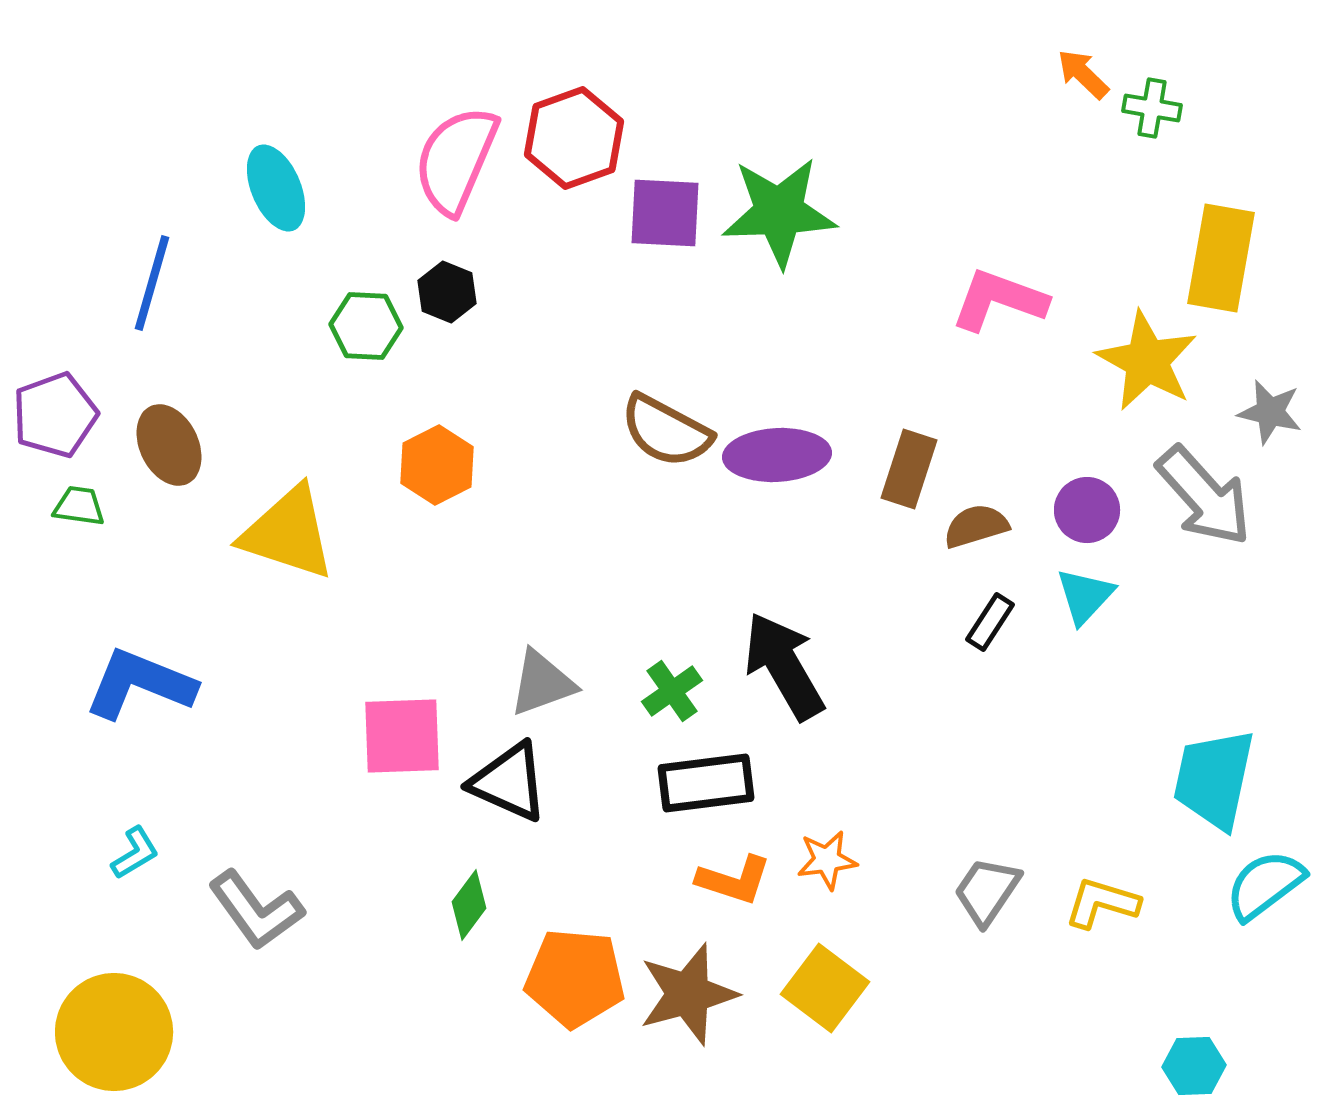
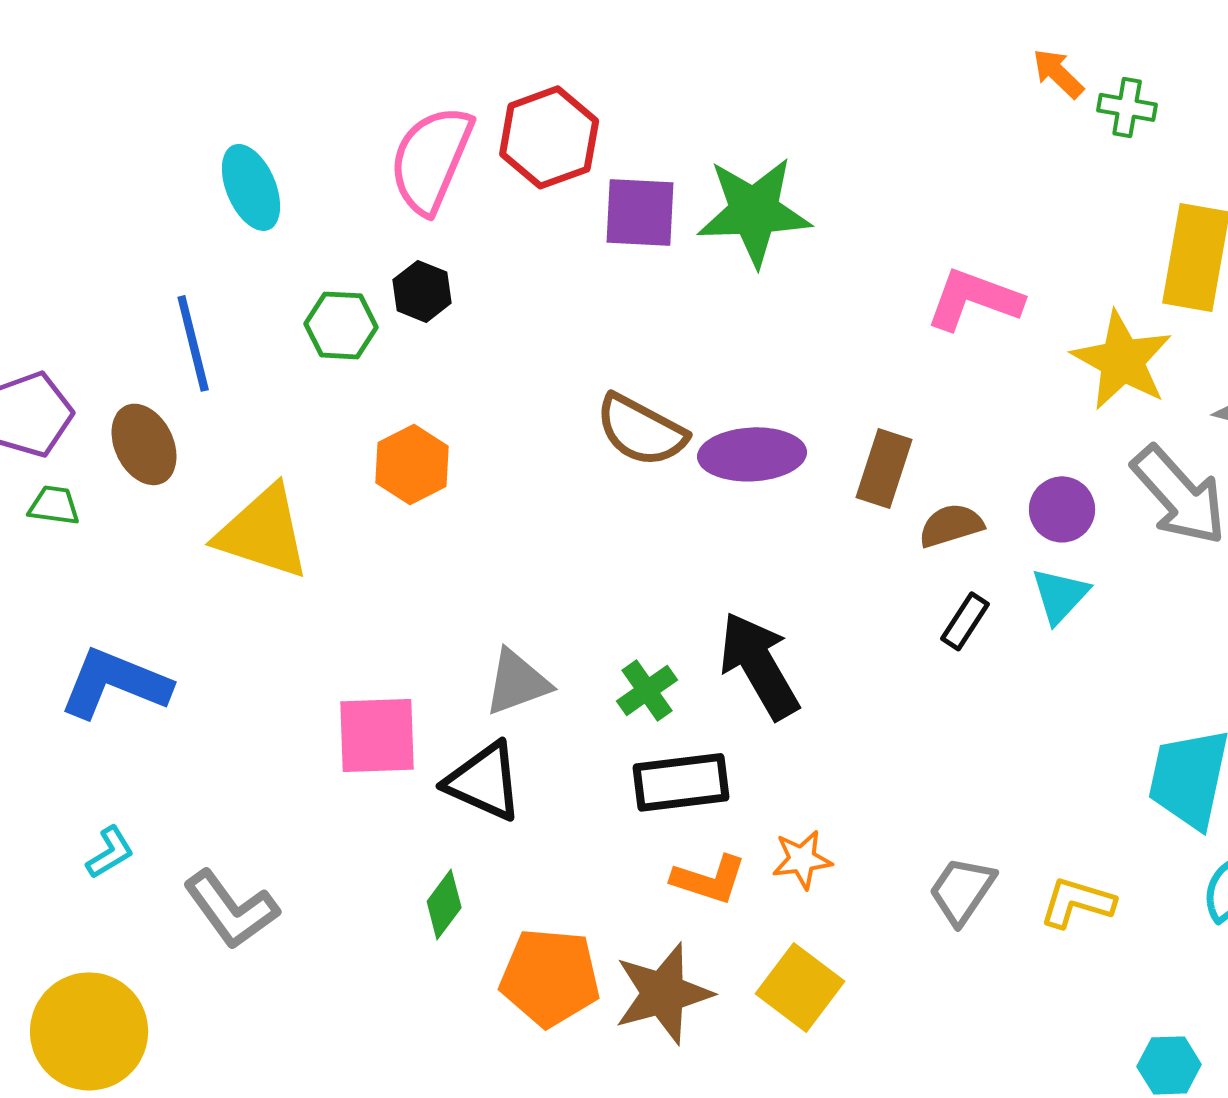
blue line: (152, 283) -> (193, 343), moved, turned -30

